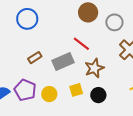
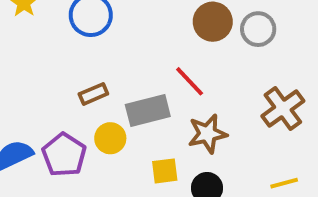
gray circle: (114, 22) -> (258, 29), moved
yellow circle: (49, 94) -> (110, 138), moved

